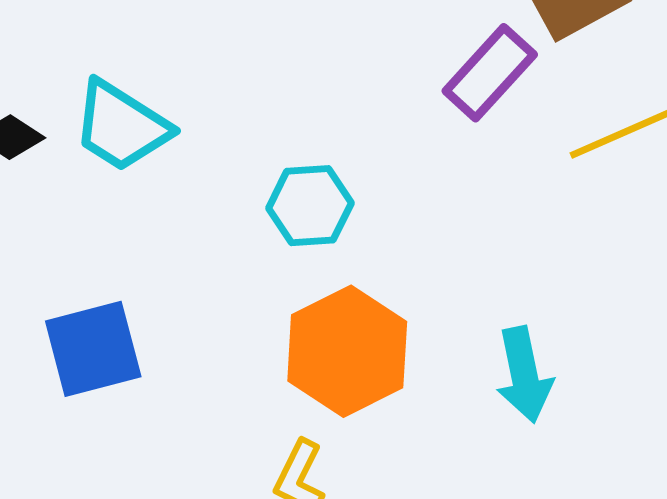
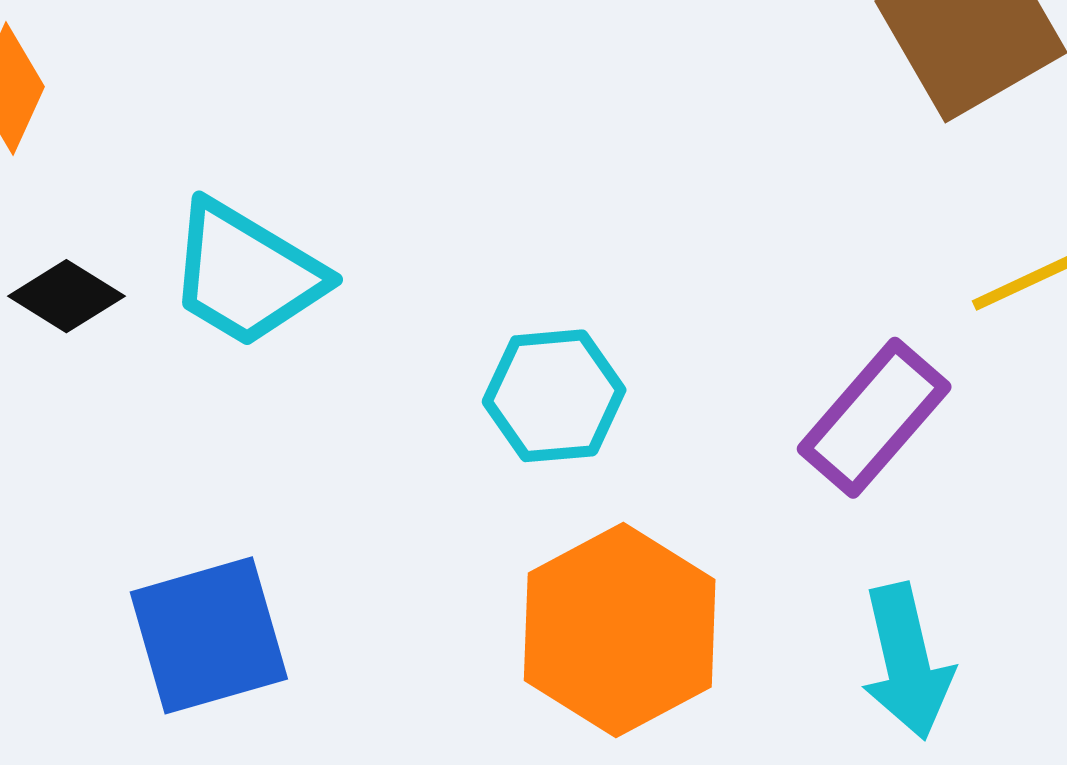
purple rectangle: (490, 73) -> (874, 418), moved

